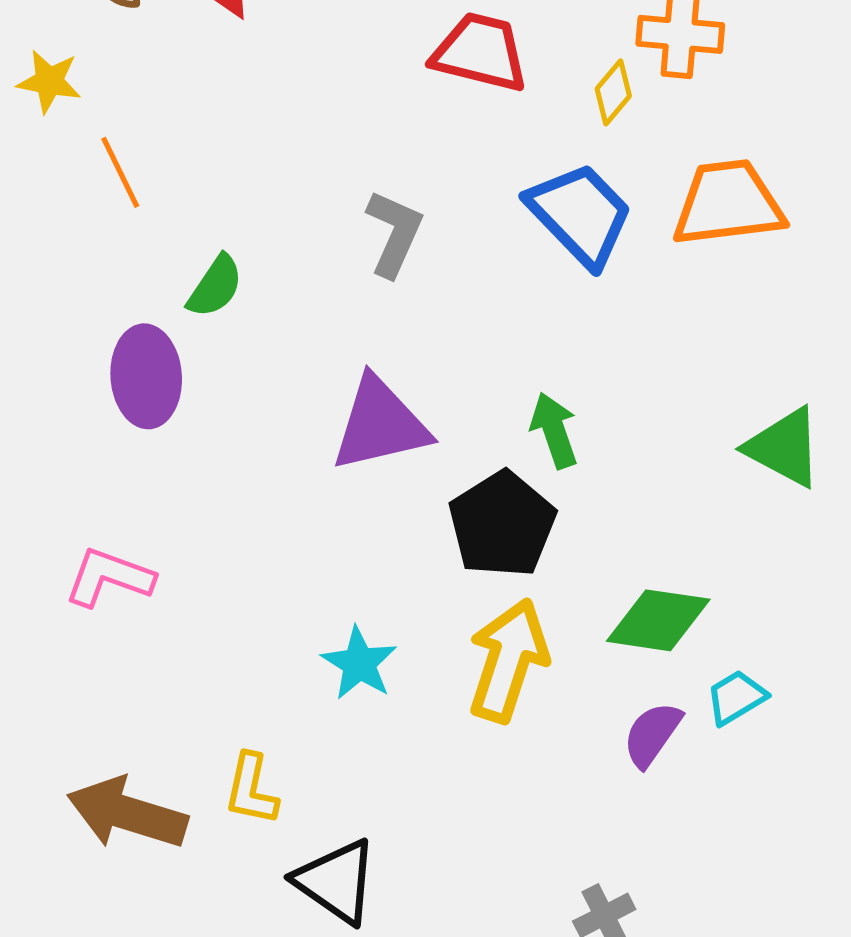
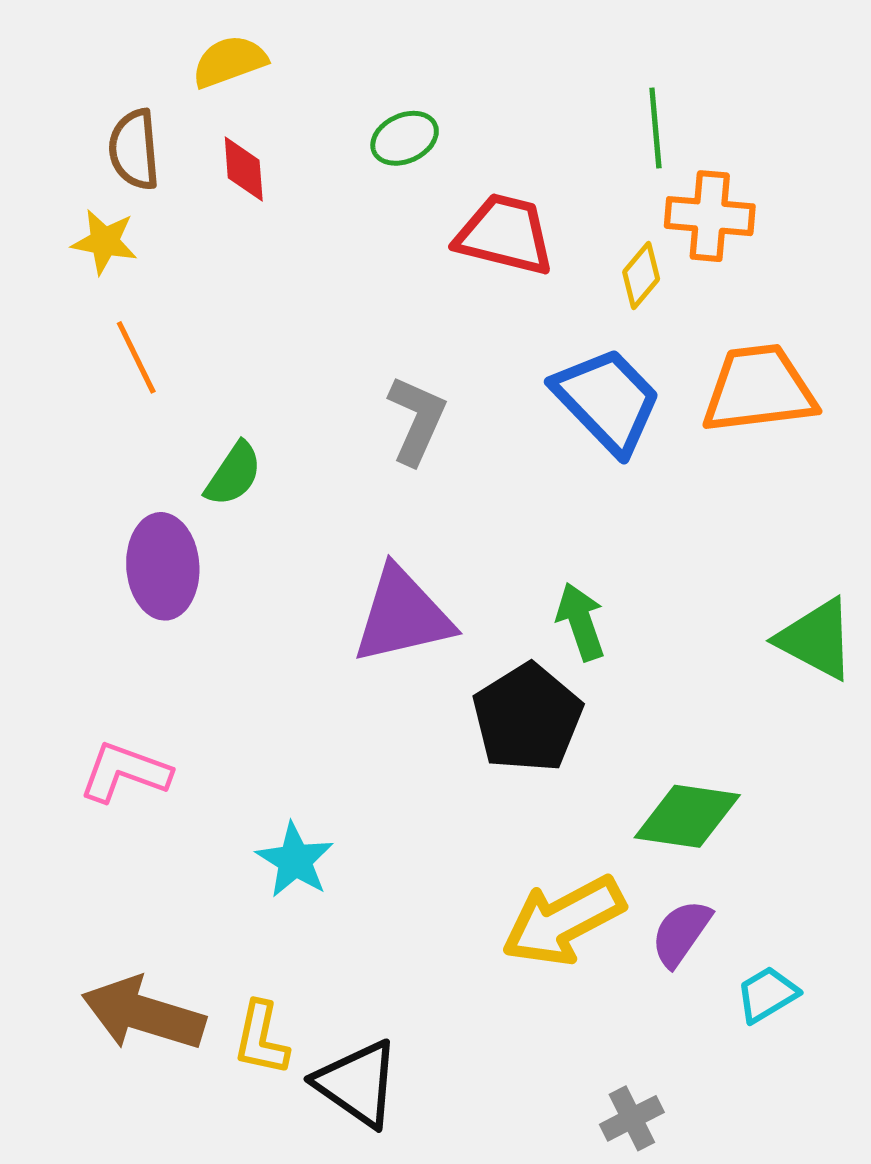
yellow star: (49, 81) -> (104, 242), moved
yellow arrow: (508, 660) -> (563, 921), moved, turned -136
cyan star: (359, 663) -> (295, 860), moved
cyan trapezoid: (736, 697) -> (767, 994), moved
yellow L-shape: (251, 789) -> (261, 1038), moved

